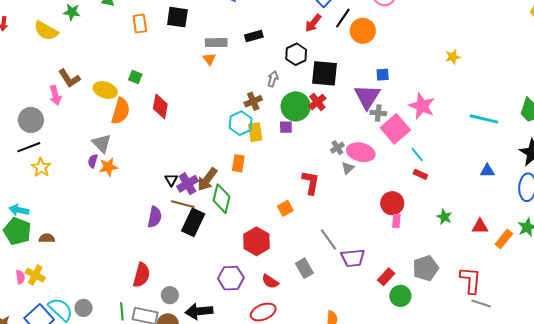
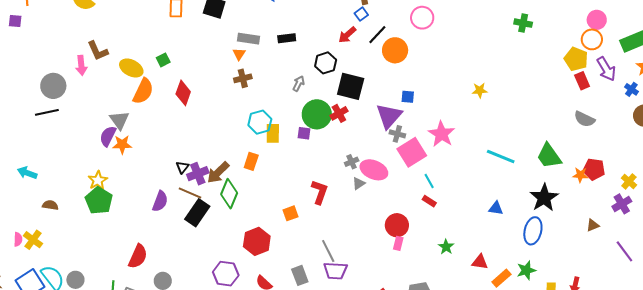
green square: (135, 77) -> (163, 60), turned 32
brown cross: (253, 101) -> (243, 78), moved
purple semicircle: (93, 161) -> (108, 136), size x1.5
yellow star: (41, 167) -> (98, 180), moved
green pentagon: (17, 231) -> (99, 201), moved
purple trapezoid: (353, 258) -> (335, 271), moved

